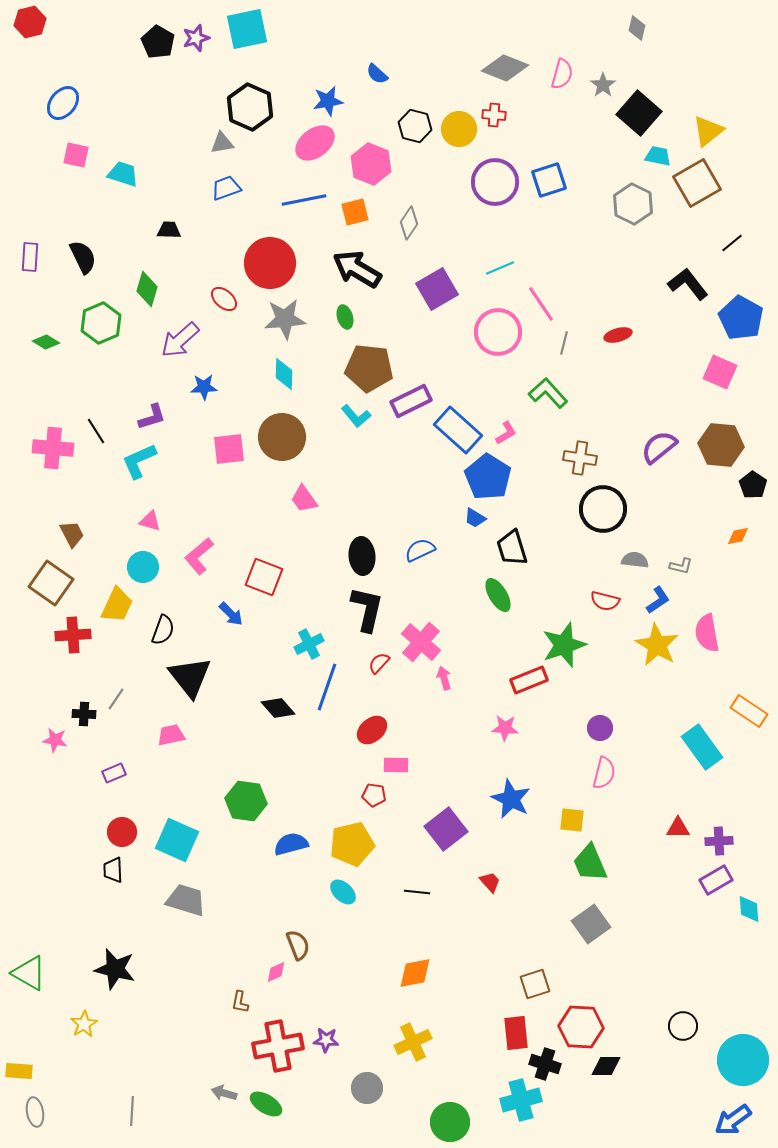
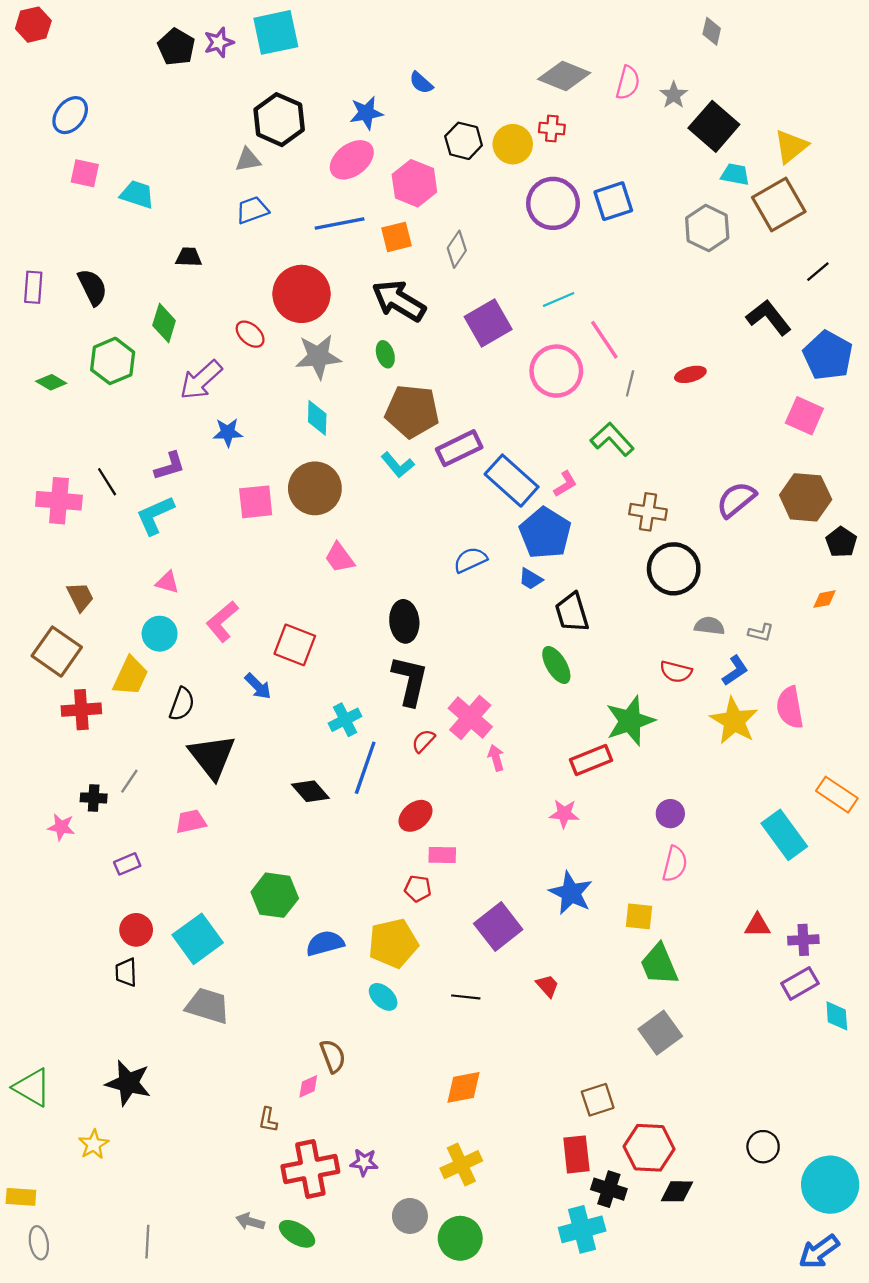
blue semicircle: (420, 550) -> (470, 560), moved
cyan square: (177, 840) -> (198, 939), turned 30
green circle: (450, 1122) -> (460, 1238), moved

